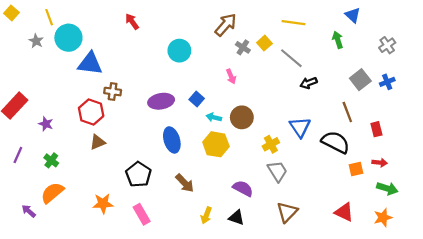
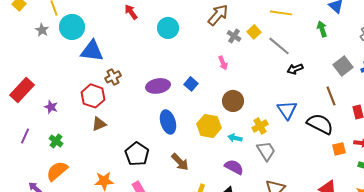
cyan circle: (179, 51) -> (168, 28), moved
brown cross: (113, 92) -> (113, 77), turned -35
cyan arrow: (214, 117) -> (235, 138), moved

